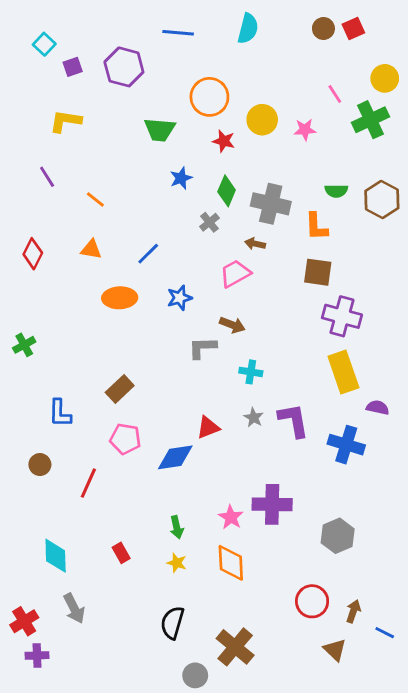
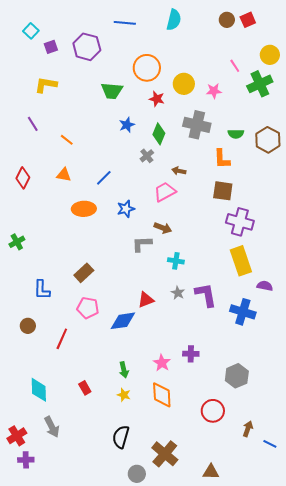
gray cross: (271, 204) -> (197, 125), moved
purple cross: (272, 504) -> (191, 354), size x0.6
red circle: (312, 601) -> (213, 411), moved
brown triangle: (335, 650) -> (211, 472), moved, turned -42

